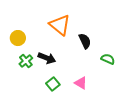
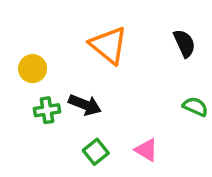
black semicircle: (85, 41) -> (184, 43), moved
green cross: (26, 61) -> (47, 110), turned 32

